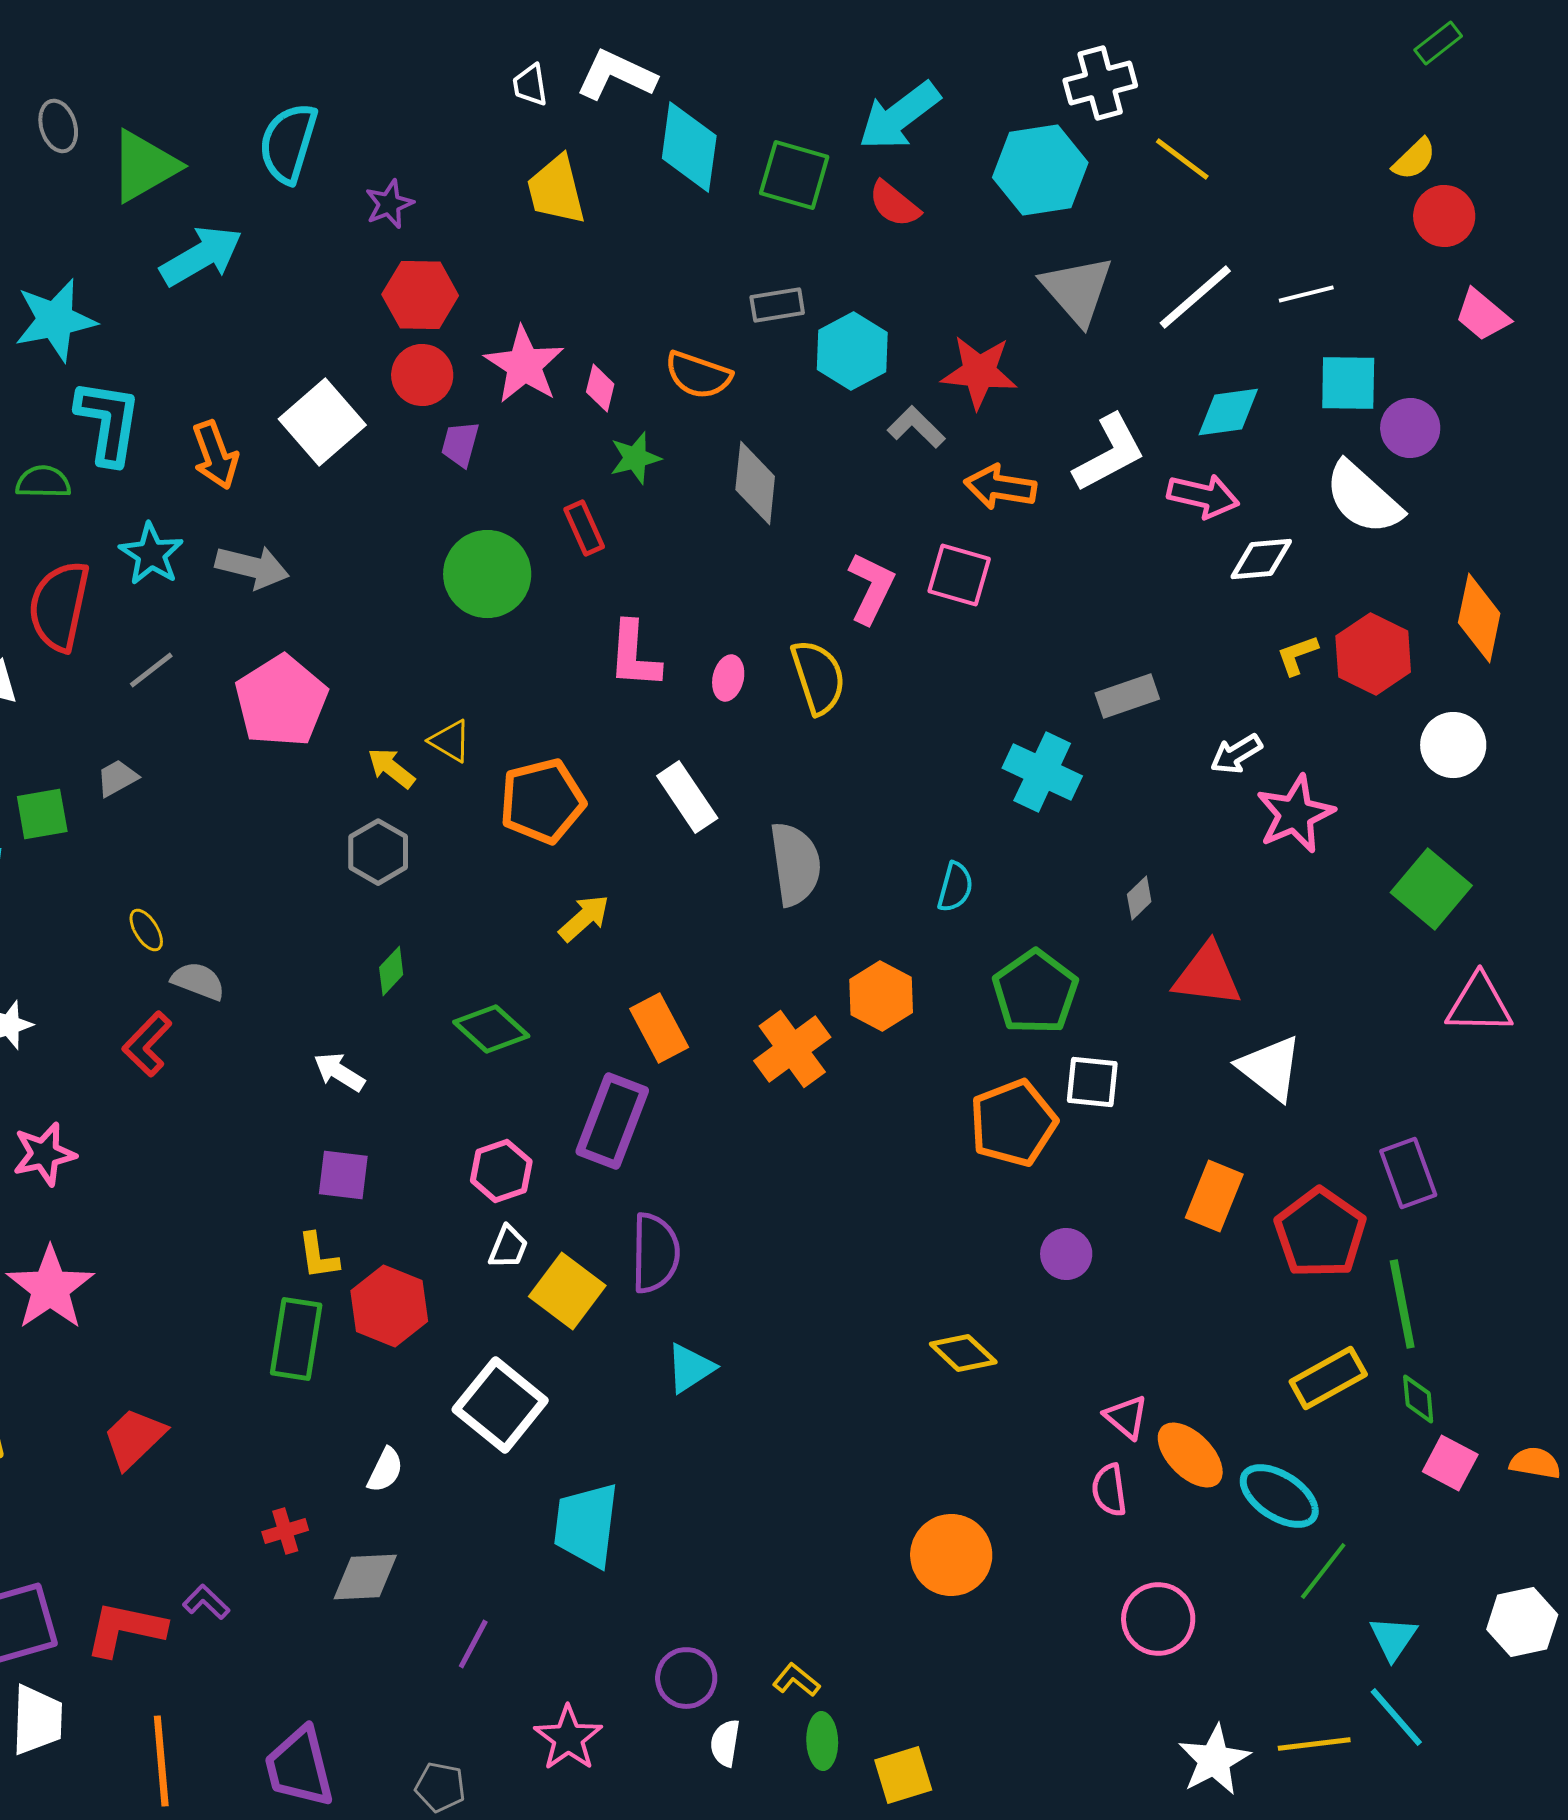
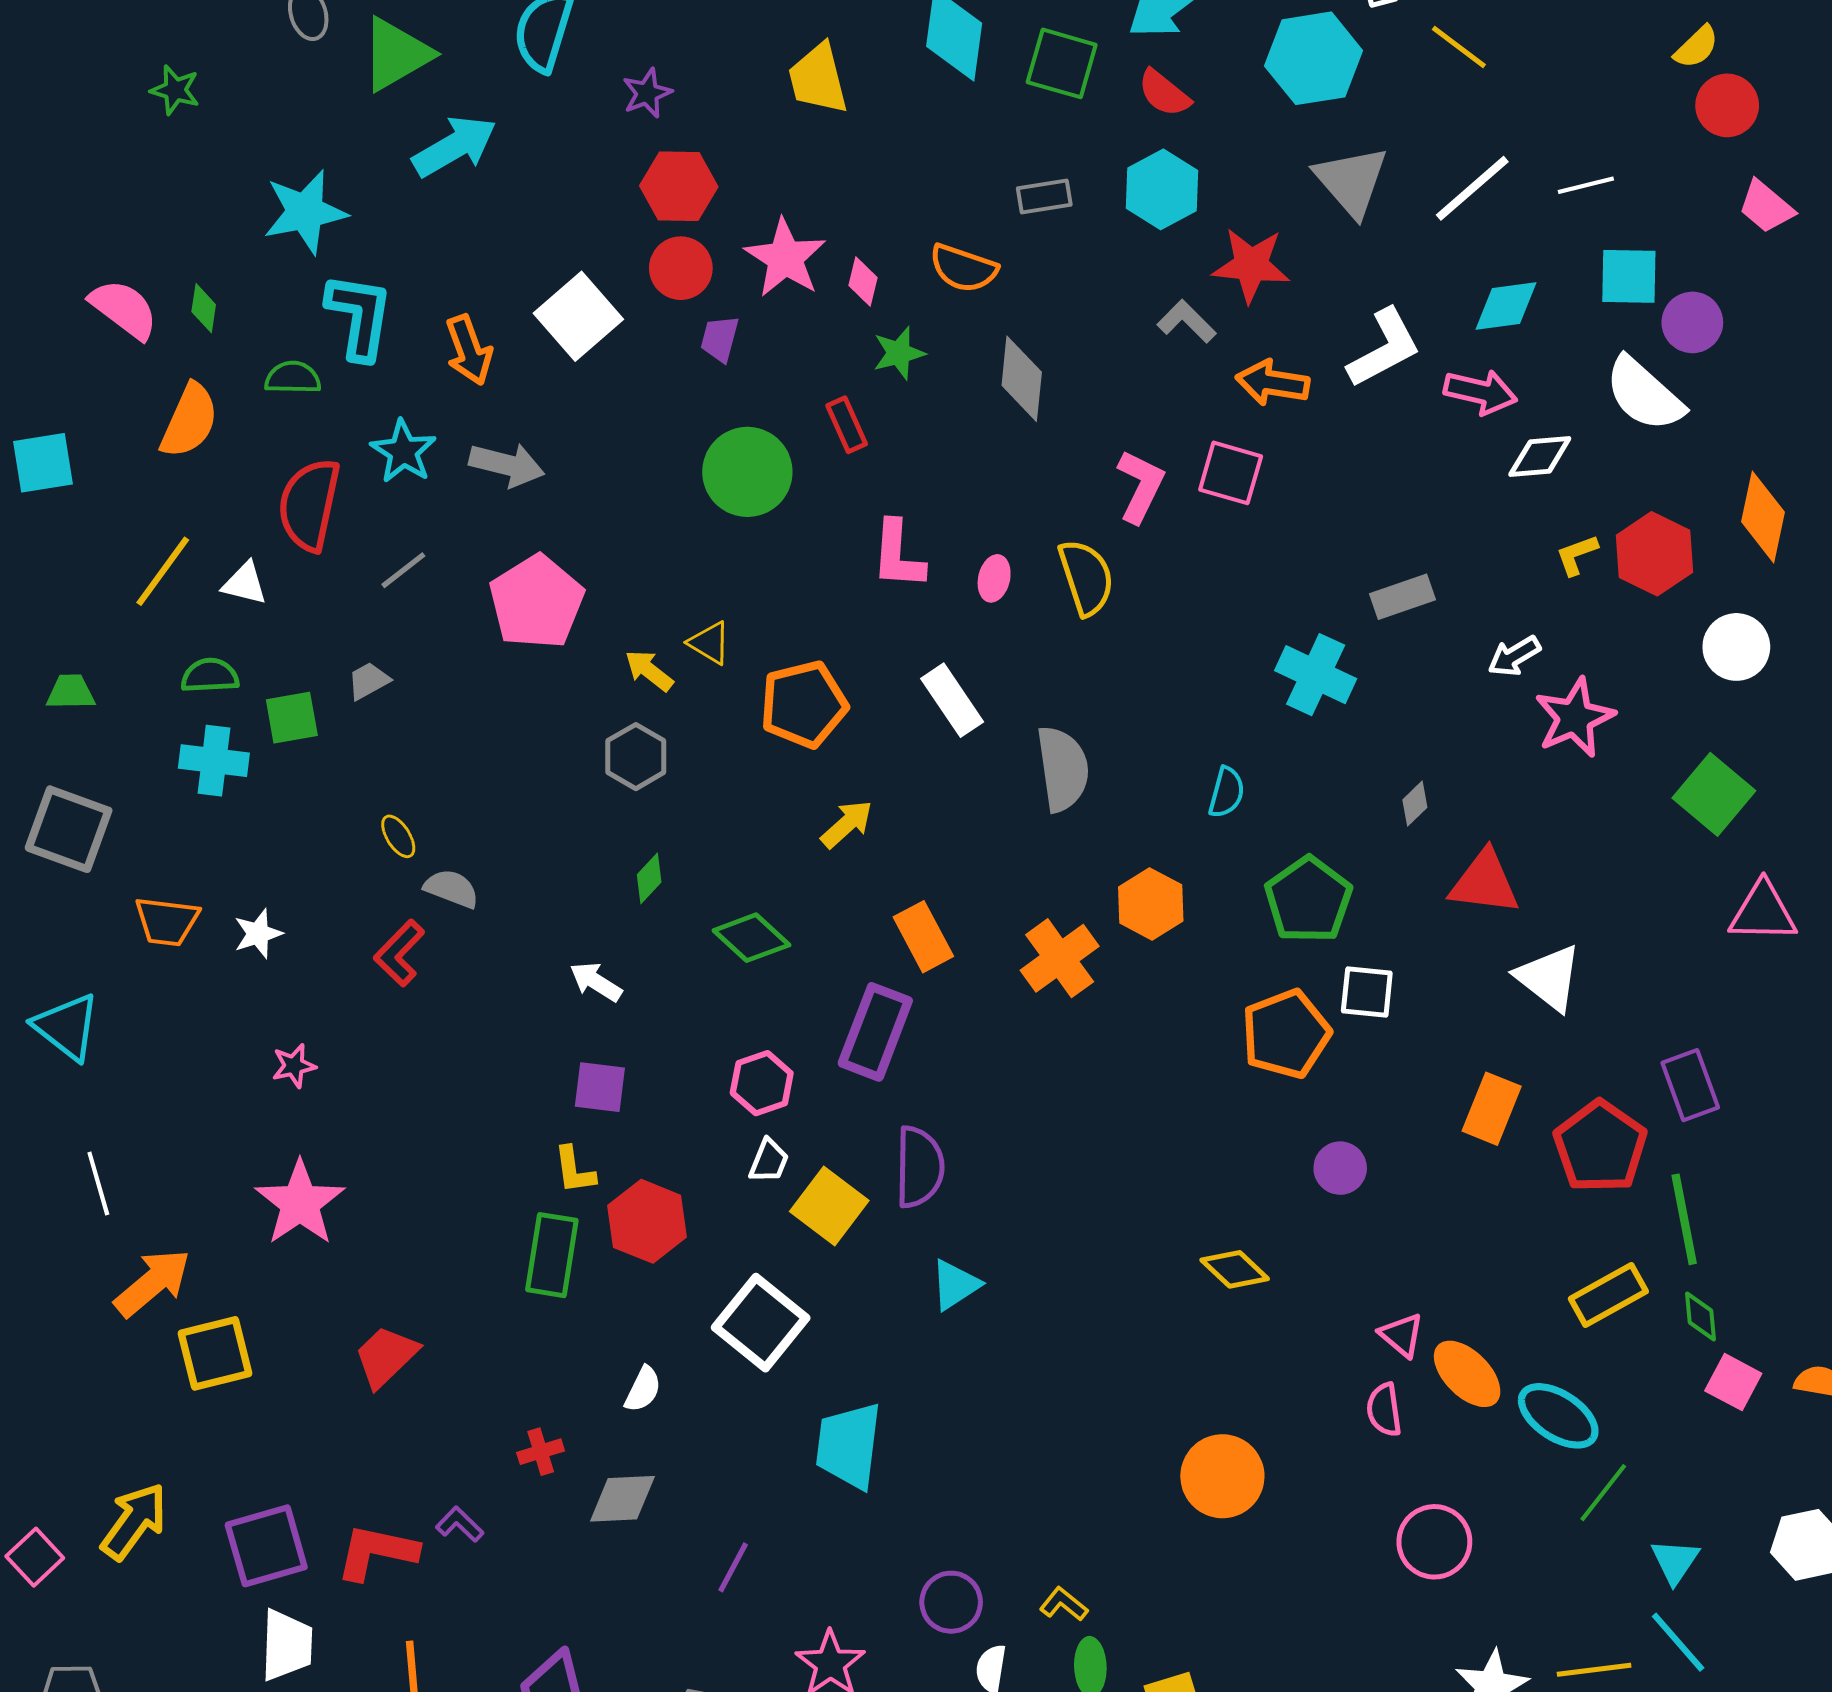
cyan hexagon: (852, 351) -> (1162, 189), moved
pink star: (44, 1154) -> (294, 1066), size x0.7

